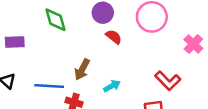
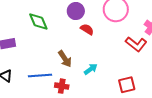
brown arrow: (82, 69) -> (65, 59), turned -54
red L-shape: (168, 81) -> (136, 44), moved

